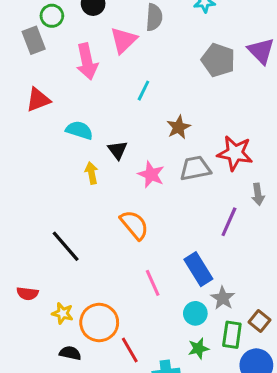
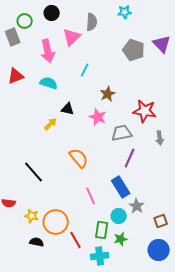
cyan semicircle: (79, 130) -> (49, 83), moved
black triangle: (118, 150) -> (68, 109), turned -40
gray trapezoid: (195, 168) -> (122, 133), moved
yellow arrow: (92, 173) -> (51, 124), turned 56
pink star: (151, 174) -> (98, 117), moved
purple line: (229, 222) -> (130, 158), moved
brown square: (259, 321) -> (161, 221), turned 32
green rectangle: (232, 335) -> (102, 230), moved

